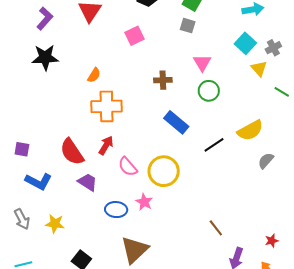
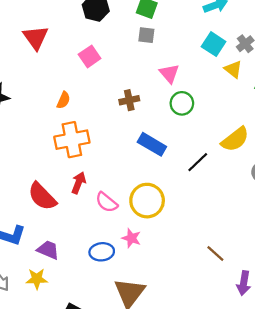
orange semicircle: (94, 75) -> (63, 100), moved
purple trapezoid: (87, 182) -> (48, 250), moved

